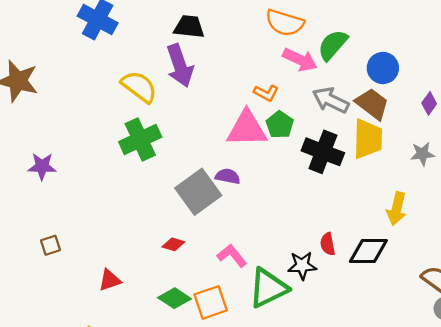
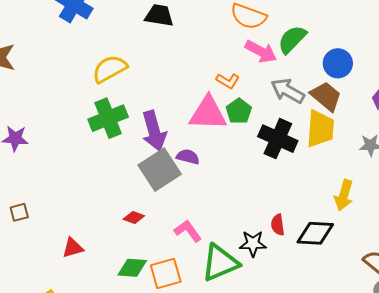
purple arrow: (180, 66) -> (154, 131), moved
yellow semicircle: (139, 87) -> (110, 69), turned -69
green diamond: (175, 298) -> (132, 268), turned -32

